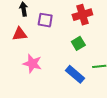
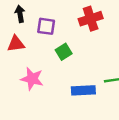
green square: (78, 43) -> (64, 52), moved
blue rectangle: (75, 74) -> (83, 90), turned -42

